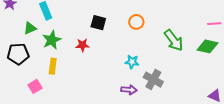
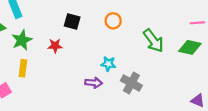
purple arrow: (129, 90) -> (94, 83), moved

